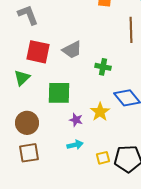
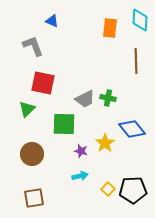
gray trapezoid: (72, 50) -> (85, 99), moved
brown square: (29, 153) -> (34, 198), moved
yellow square: (103, 158) -> (108, 189), turned -32

